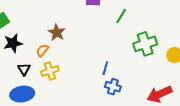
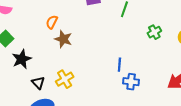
green cross: (145, 44) -> (154, 32), size x0.6
orange semicircle: (42, 50) -> (52, 22), moved

